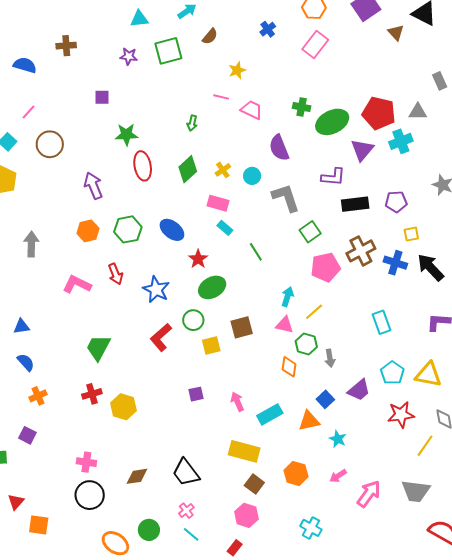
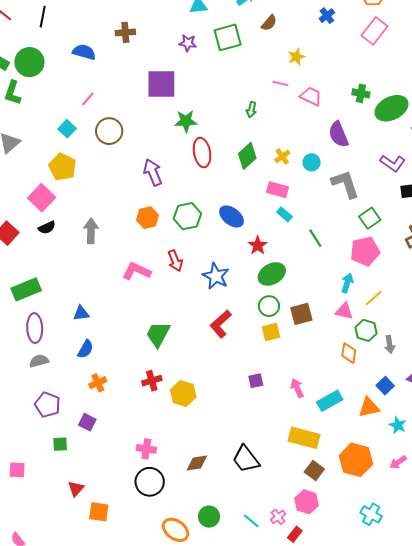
purple square: (102, 97) -> (161, 84), size x2.0
purple L-shape: (333, 177) -> (393, 163), turned 30
pink pentagon: (325, 267) -> (365, 251), moved
green circle: (193, 320) -> (269, 306), moved
blue semicircle: (26, 362) -> (86, 349), turned 72
orange hexagon: (296, 473) -> (356, 460), size x1.4
pink cross: (186, 511) -> (278, 517), moved

